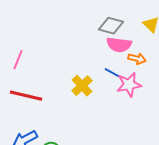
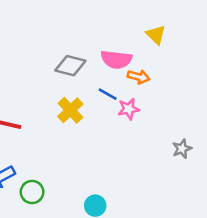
gray diamond: (111, 26) -> (70, 66), moved
pink star: (129, 85) -> (129, 109), size x0.7

